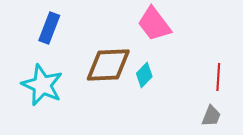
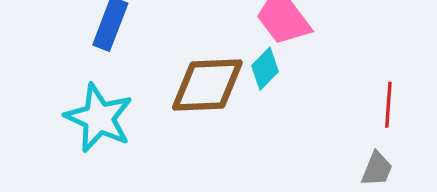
cyan diamond: (144, 75) -> (265, 69), moved

